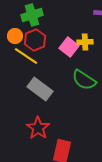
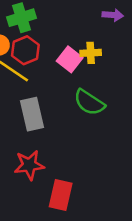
gray rectangle: (40, 89) -> (32, 114), turned 40
red star: (38, 128) -> (29, 165), turned 30

